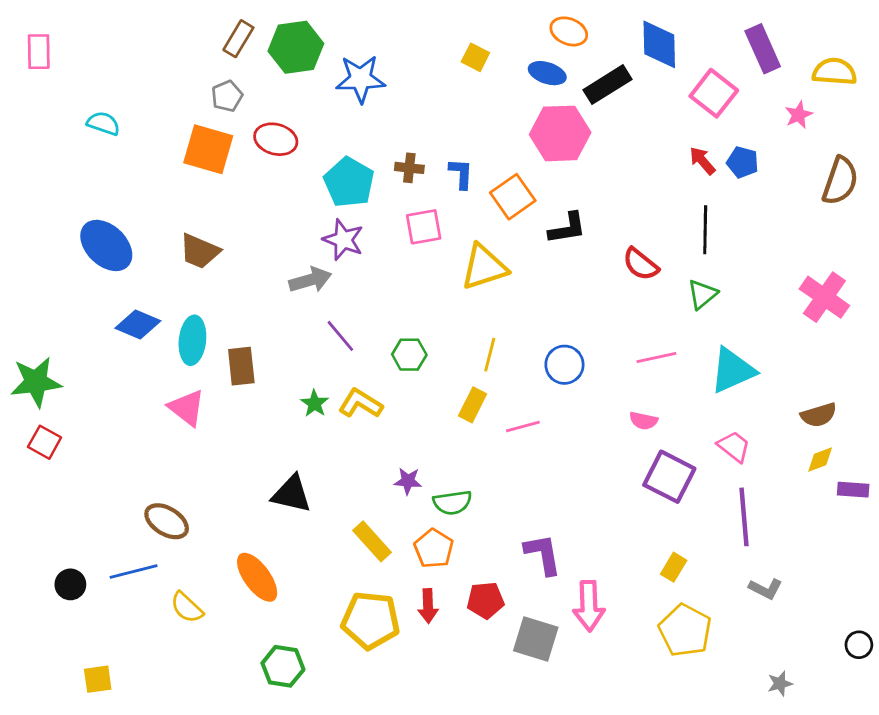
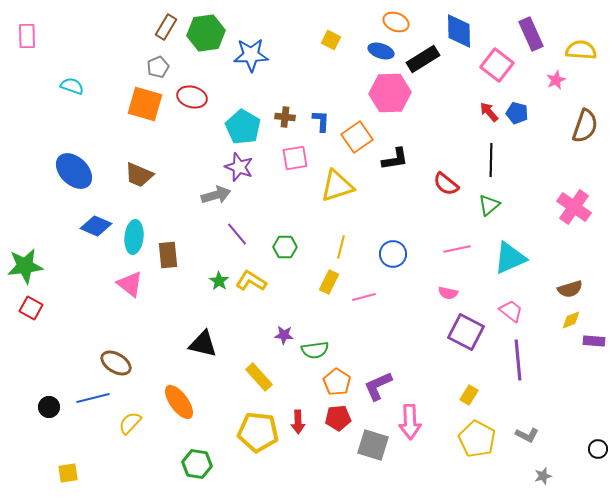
orange pentagon: (434, 549) -> (337, 382), moved
purple L-shape: (543, 554) -> (378, 386), turned -104
gray L-shape: (766, 589) -> (527, 435), moved
yellow semicircle: (187, 607) -> (130, 423), turned 90

